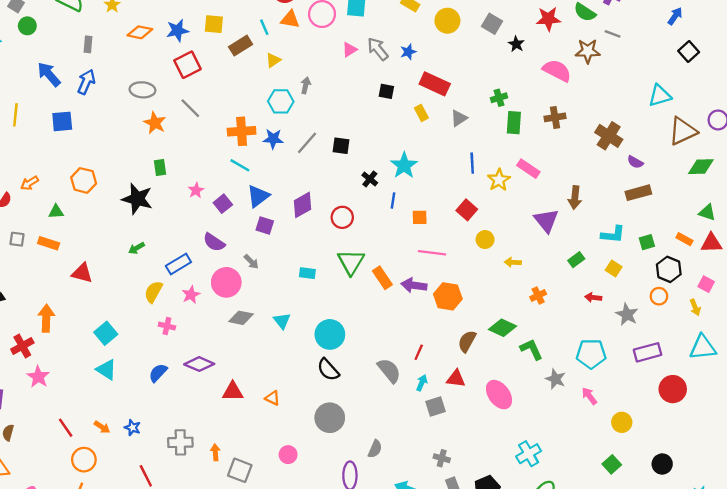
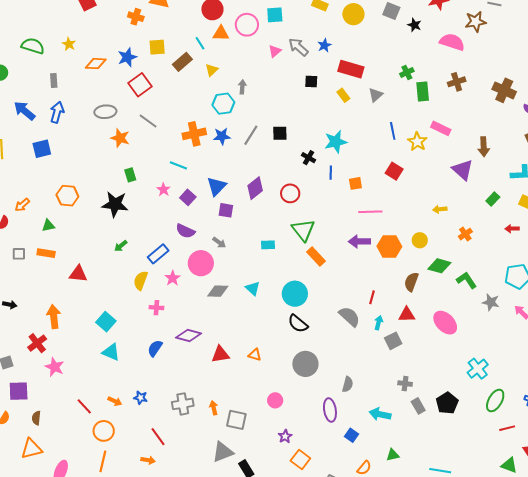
cyan line: (240, 165) -> (178, 165), moved
cyan star: (404, 165) -> (336, 142), turned 30
yellow circle: (485, 239) -> (420, 240), moved
orange rectangle: (382, 278) -> (316, 256), moved

